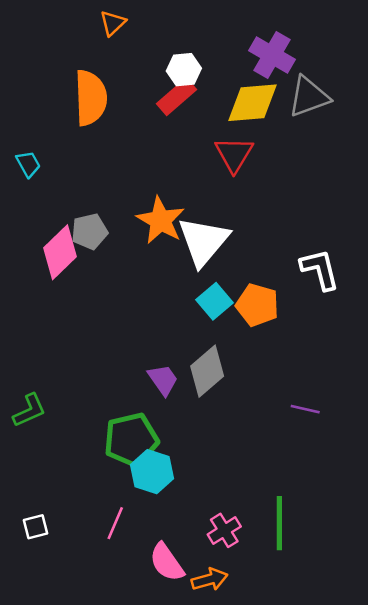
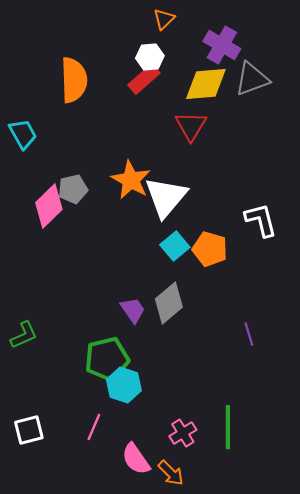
orange triangle: (113, 23) -> (164, 19), moved
cyan trapezoid: (28, 164) -> (23, 134), size x1.4
purple line: (305, 409) -> (249, 334), turned 60
white square: (36, 527) -> (29, 430), size x1.4
orange arrow: (210, 579) -> (171, 473), turned 60

